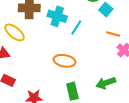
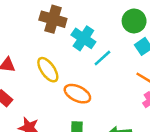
yellow ellipse: (15, 32) -> (48, 70), moved

